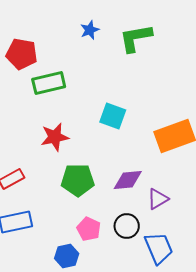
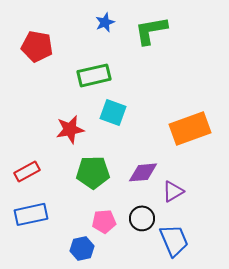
green rectangle: (49, 83) -> (94, 75), moved
cyan square: (113, 116) -> (113, 112), moved
pink pentagon: (89, 229) -> (104, 221), turned -30

